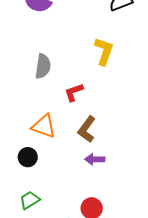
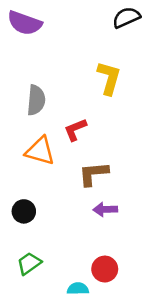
orange triangle: (44, 126) -> (40, 151), moved
brown L-shape: (87, 129) -> (93, 174), turned 52

